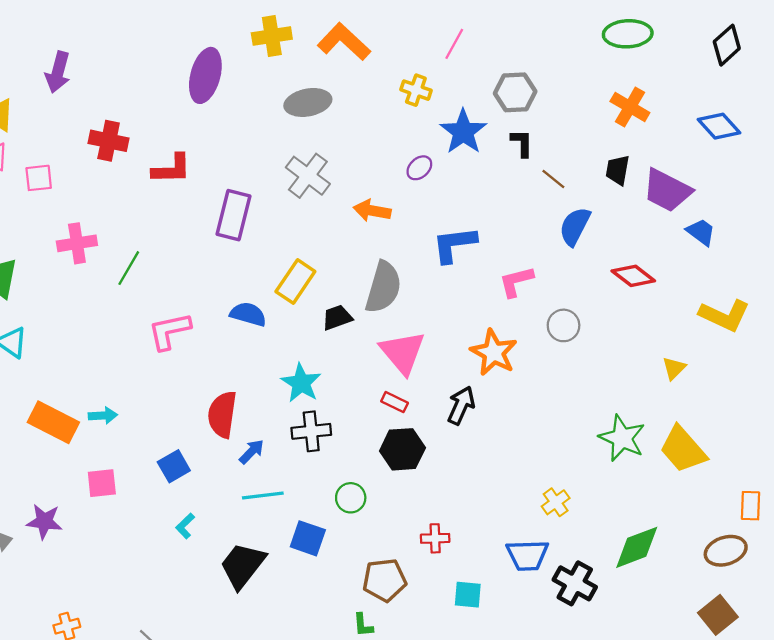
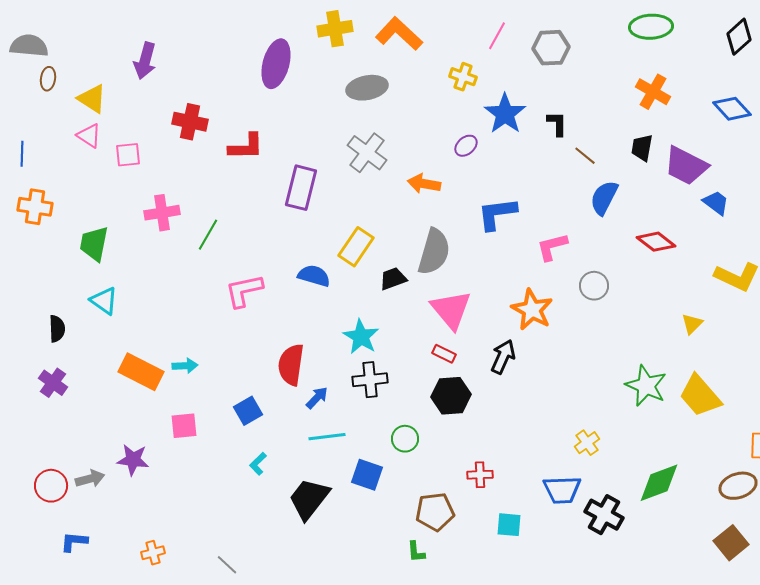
gray hexagon: (515, 92) -> (551, 48), moved

